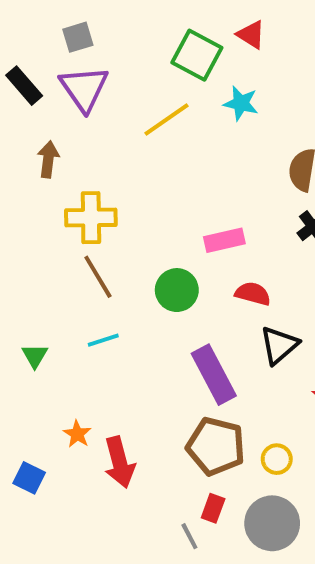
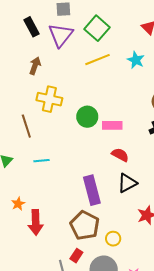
green square: (197, 55) -> (97, 28), moved
brown line: (98, 277) -> (26, 126), moved
green circle: (177, 290) -> (87, 117), moved

